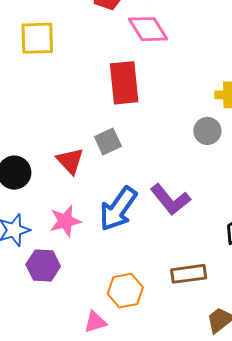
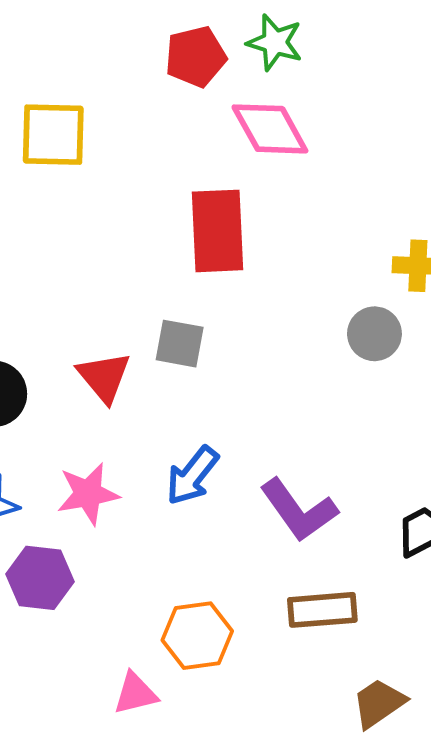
gray square: (108, 142) -> (180, 344), turned 32
purple L-shape: (170, 200) -> (299, 510), moved
blue arrow: (118, 209) -> (192, 476), size x0.7

